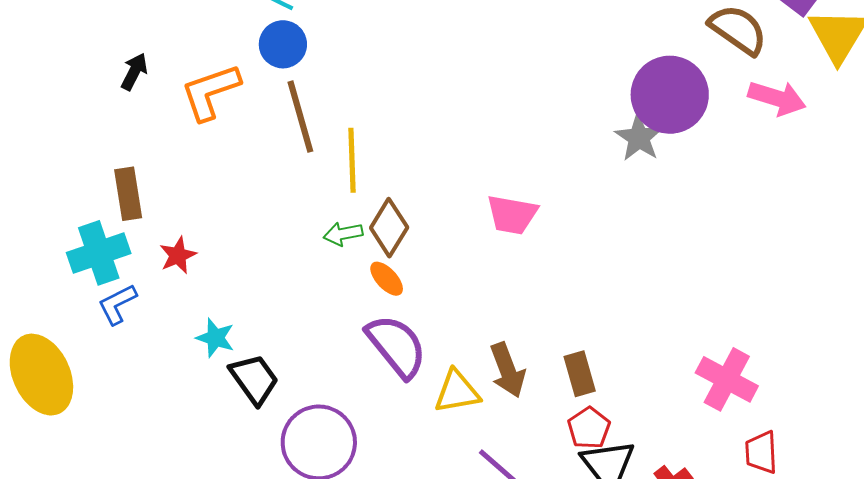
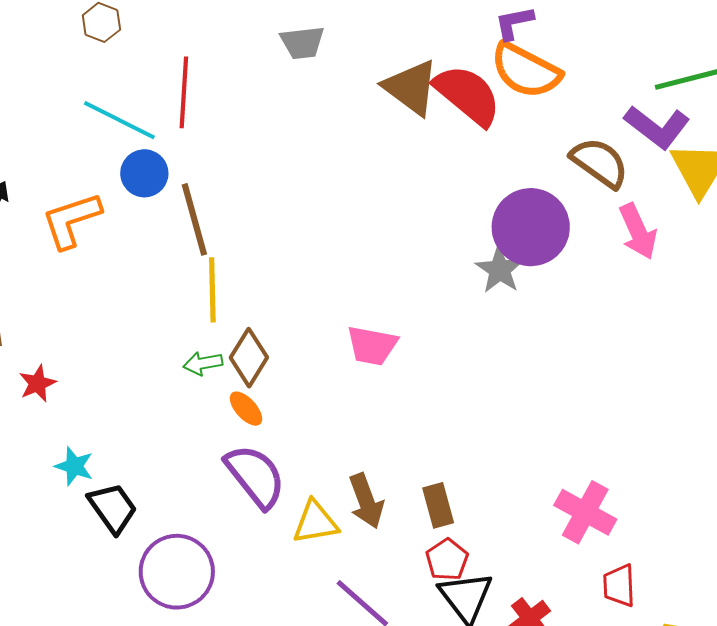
pink arrow: (777, 98) -> (638, 231), turned 48
brown line: (300, 117) -> (194, 219), moved

